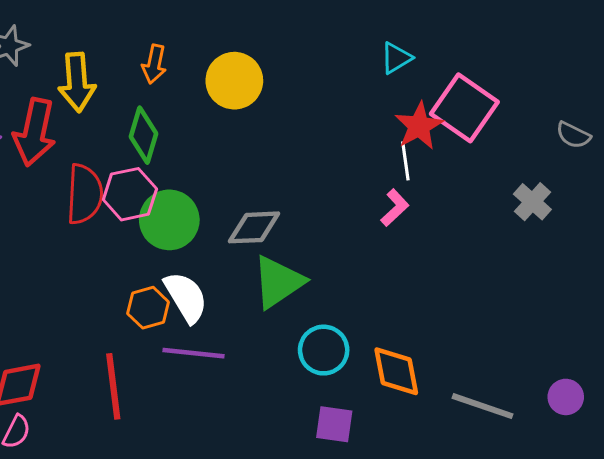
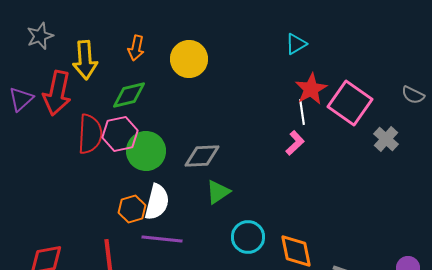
pink square: (464, 108) -> (350, 103), moved
green diamond: (144, 135) -> (129, 95), turned 60
green triangle: (278, 282) -> (218, 192), size x0.7
white semicircle: (186, 297) -> (157, 202), turned 45

